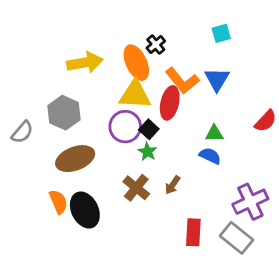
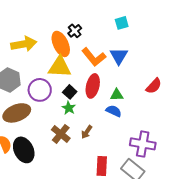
red ellipse: (170, 103) -> (93, 86), moved
purple circle: (125, 127) -> (40, 90), moved
purple cross: (250, 202) -> (143, 144), turned 35

